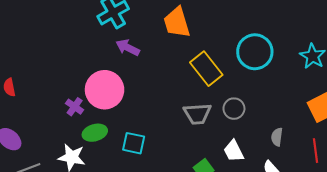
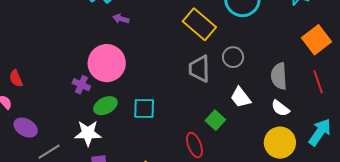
purple arrow: (128, 48) -> (121, 19), size x0.7
gray trapezoid: (197, 114) -> (199, 69), turned 104
gray semicircle: (277, 137) -> (279, 76), size x1.5

